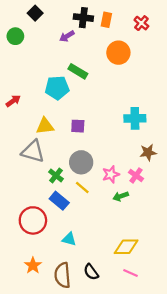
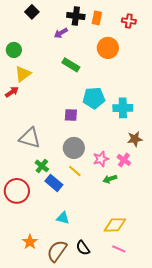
red cross: (141, 23) -> (129, 21), turned -32
green circle: (15, 36) -> (14, 50), moved
cyan pentagon: (57, 88) -> (94, 98), moved
yellow triangle: (45, 126) -> (23, 74), moved, turned -30
green cross: (56, 175) -> (42, 166), moved
red circle: (33, 220) -> (17, 191), moved
brown semicircle: (63, 275) -> (57, 251), turned 40

